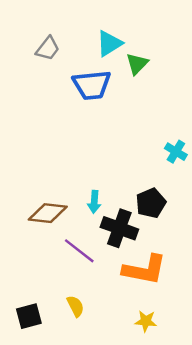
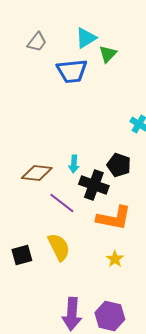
black pentagon: (151, 203) -> (119, 165), turned -30
yellow semicircle: (75, 306) -> (59, 247), size x1.6
yellow star: (146, 321) -> (115, 259), turned 30

